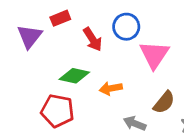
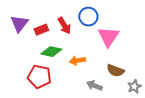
red rectangle: (60, 18) -> (41, 30), moved
brown semicircle: (164, 102) -> (115, 71), turned 72

